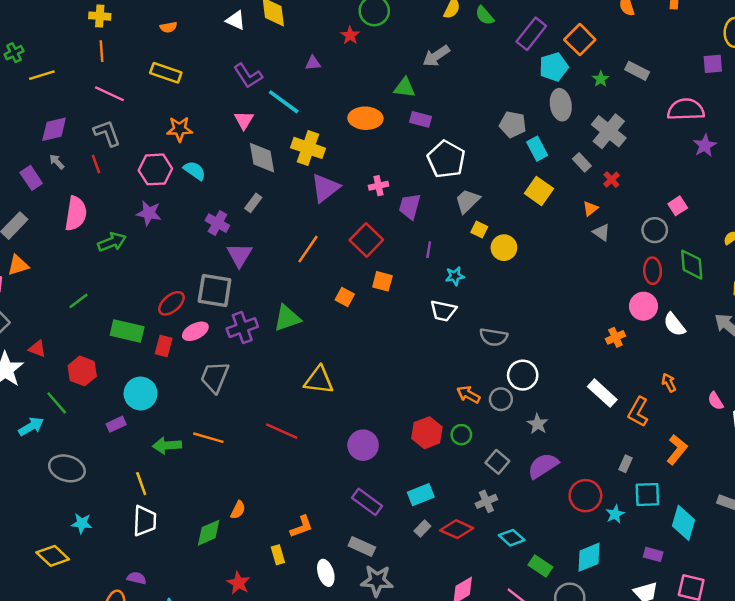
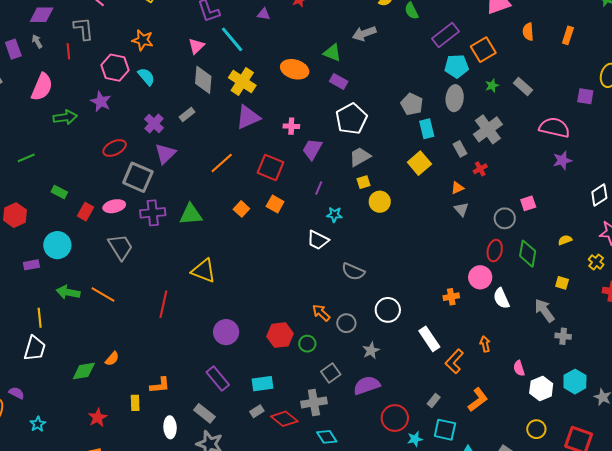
yellow square: (479, 230) -> (363, 182), turned 32
red square: (366, 240) -> (270, 167), turned -36
red ellipse: (171, 303) -> (115, 148), moved
green rectangle: (127, 331) -> (59, 192), size x0.6
white circle: (523, 375) -> (388, 310), moved
gray trapezoid: (215, 377) -> (120, 247), turned 112
red line: (282, 431) -> (163, 304), turned 64
gray cross: (486, 501) -> (314, 402), size x1.4

